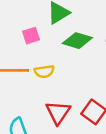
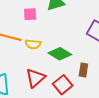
green diamond: (77, 41) -> (60, 54), moved

